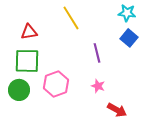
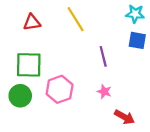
red triangle: (29, 32) -> (32, 22), moved
blue square: (129, 38) -> (137, 40), turned -30

